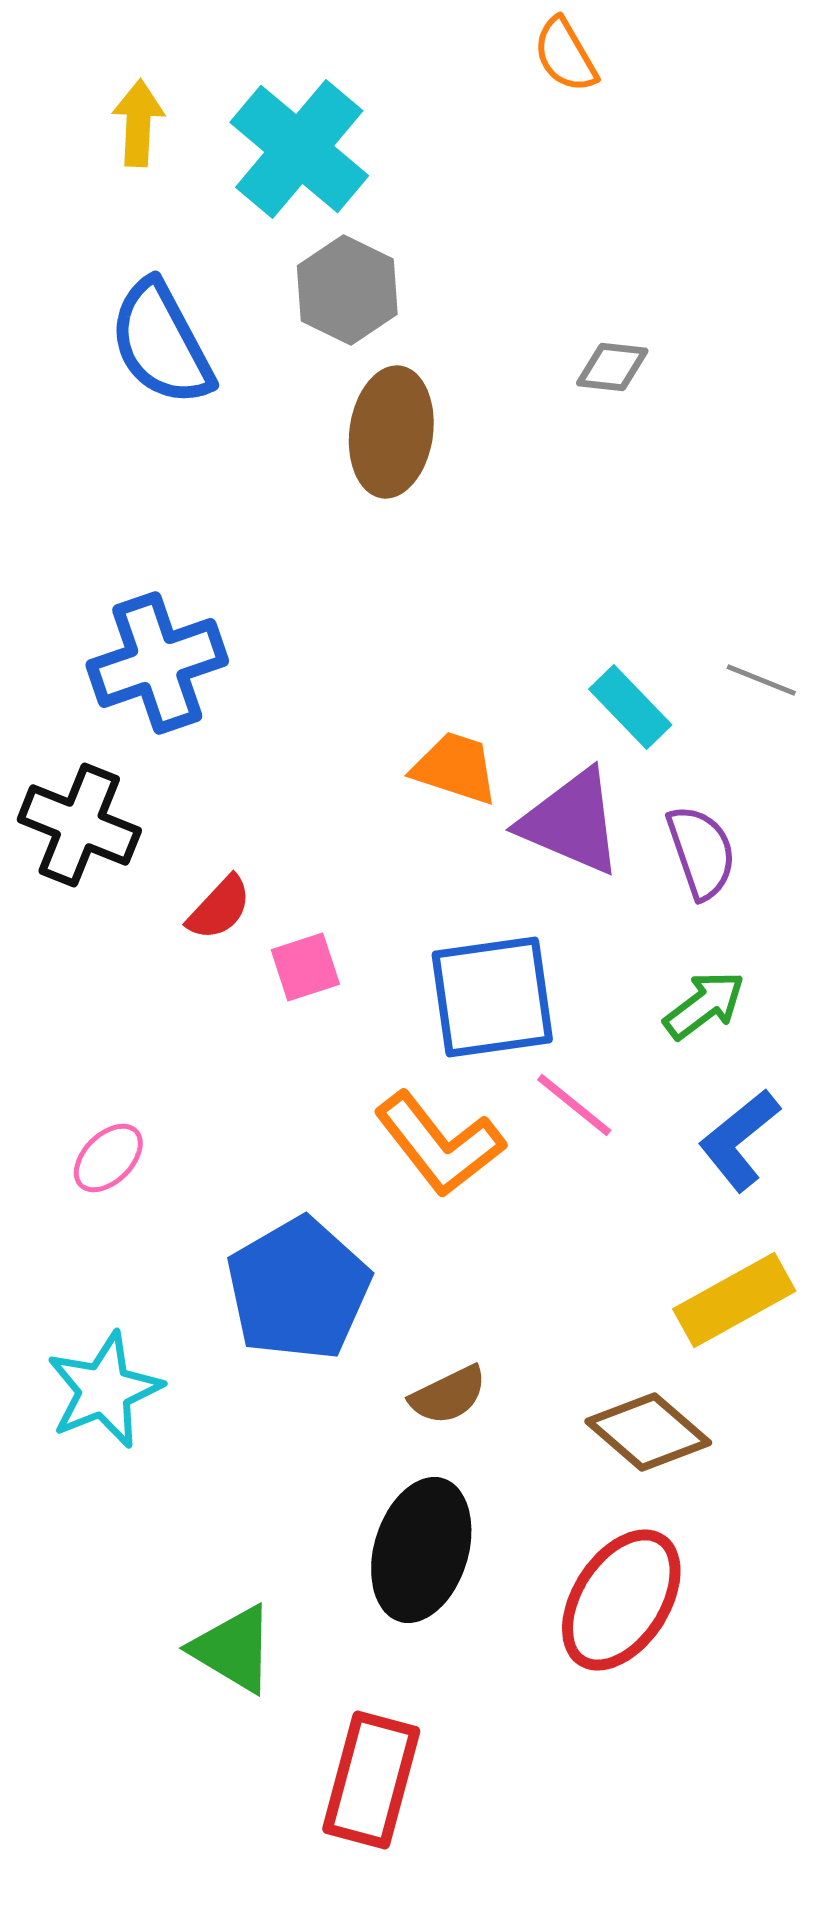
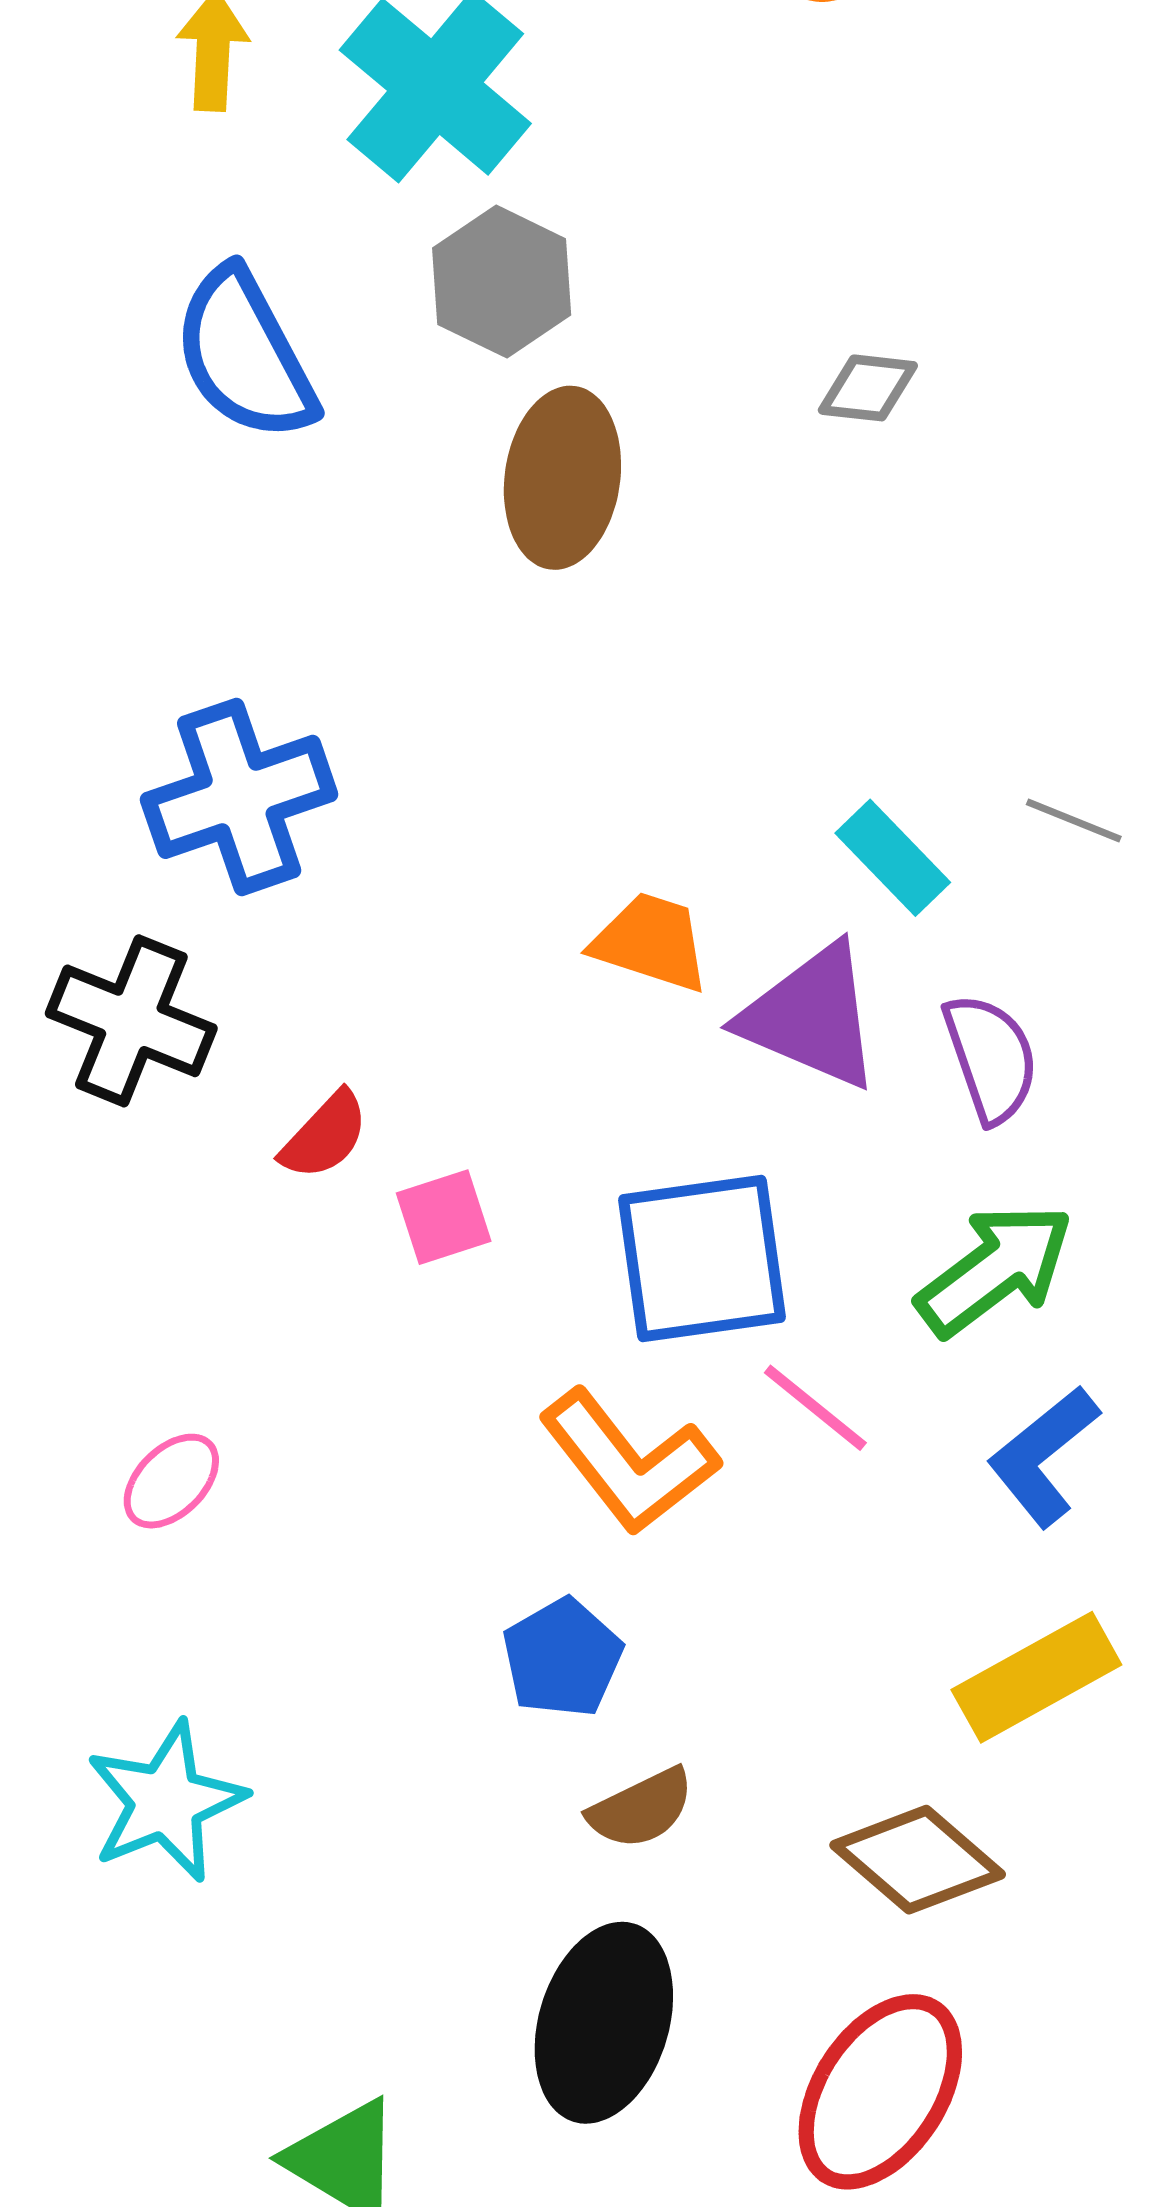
green arrow: (704, 1005) -> (995, 1270), size x1.4
blue pentagon: (298, 1289) -> (562, 1658), moved, size x0.6

